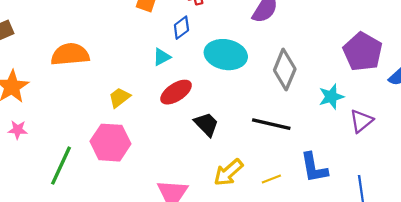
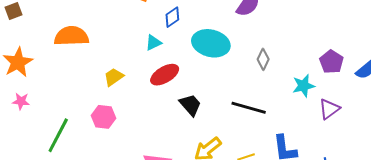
purple pentagon: (363, 52) -> (331, 62), moved, size x0.7
gray diamond: (285, 70) -> (263, 59), size x0.6
pink hexagon: (110, 143) -> (104, 117), size x0.7

